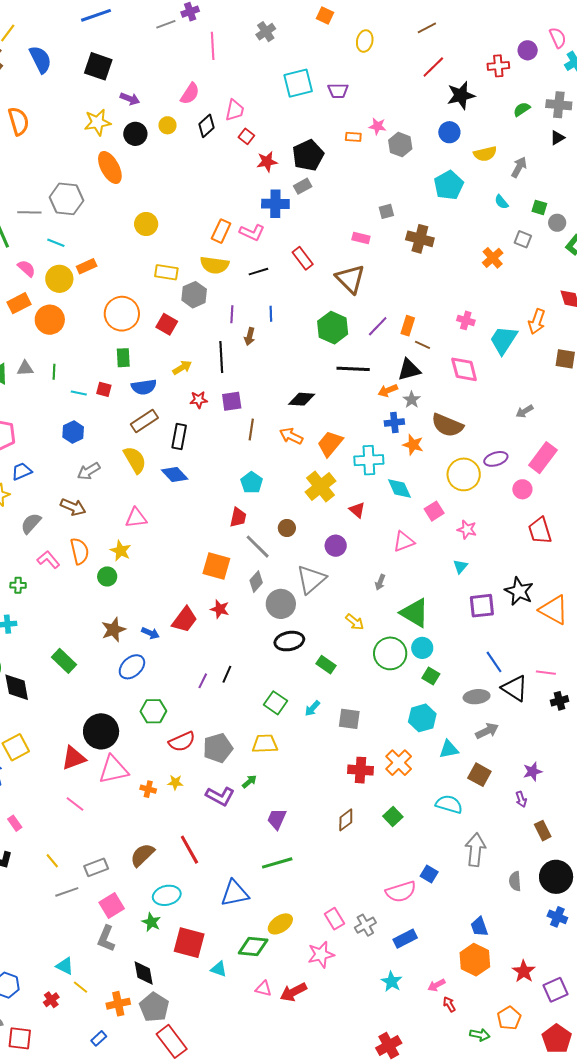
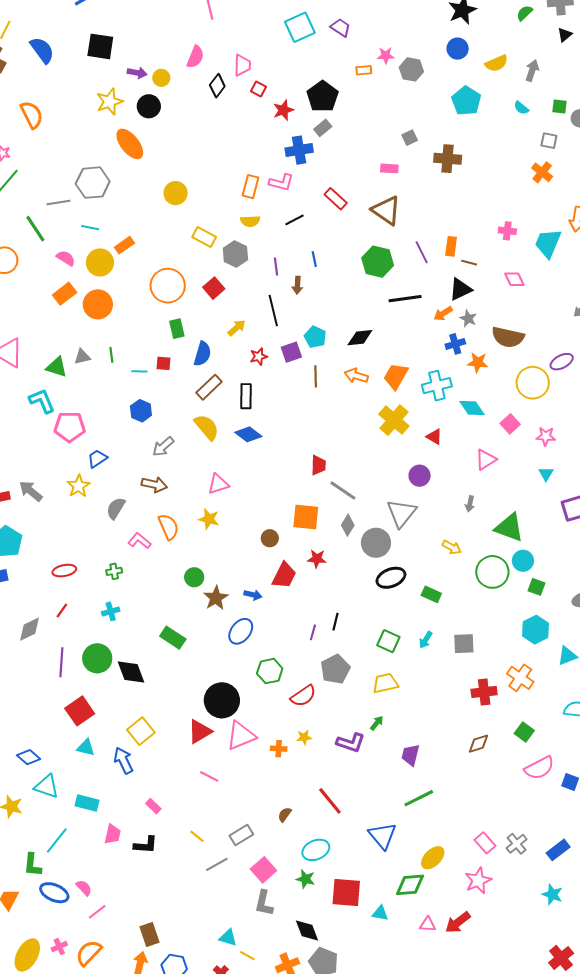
purple trapezoid: (338, 91) -> (340, 28), turned -135
yellow circle: (167, 125) -> (161, 78), moved
orange cross: (493, 258) -> (542, 172), moved
yellow semicircle: (215, 265) -> (250, 221), size x0.7
yellow rectangle: (166, 272) -> (204, 237), turned 30
red square: (167, 324) -> (214, 288), turned 30
purple line: (378, 326) -> (422, 252), turned -60
pink diamond: (464, 369) -> (514, 279), size x0.7
blue semicircle: (144, 387) -> (202, 354), turned -55
cyan pentagon: (252, 482) -> (315, 337), moved
brown circle: (287, 528) -> (270, 538), moved
green circle: (107, 576) -> (194, 577), moved
gray pentagon: (218, 748) -> (335, 669), moved
brown diamond: (346, 820) -> (479, 744), turned 30
brown semicircle: (142, 855) -> (285, 815), size x0.6
pink semicircle: (401, 892) -> (539, 768), moved
blue triangle: (235, 893) -> (382, 836), turned -48

